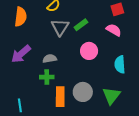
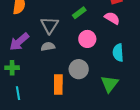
gray triangle: (60, 27) -> (50, 25), moved
green cross: (47, 77) -> (12, 68), moved
gray circle: (83, 92) -> (79, 69), moved

